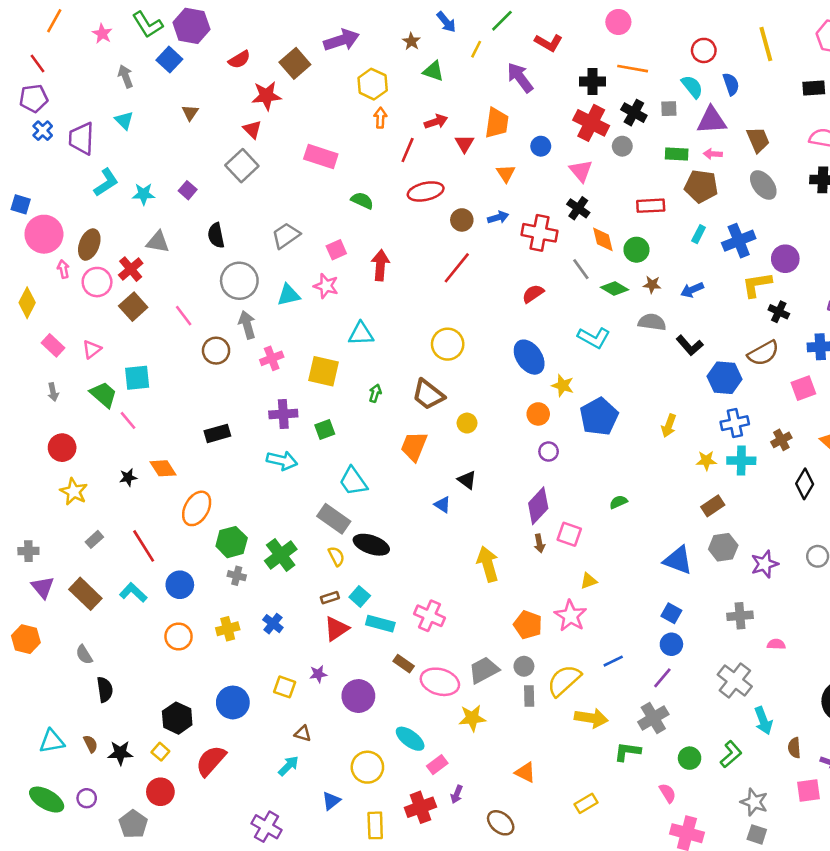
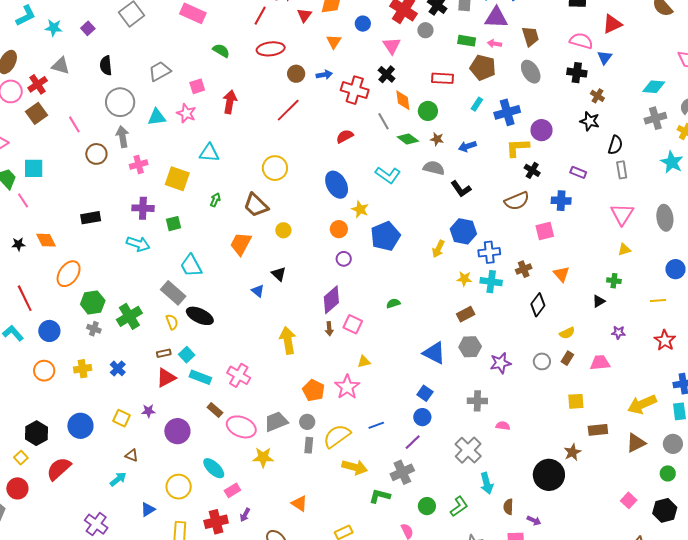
blue hexagon: (724, 378) -> (463, 231), moved

